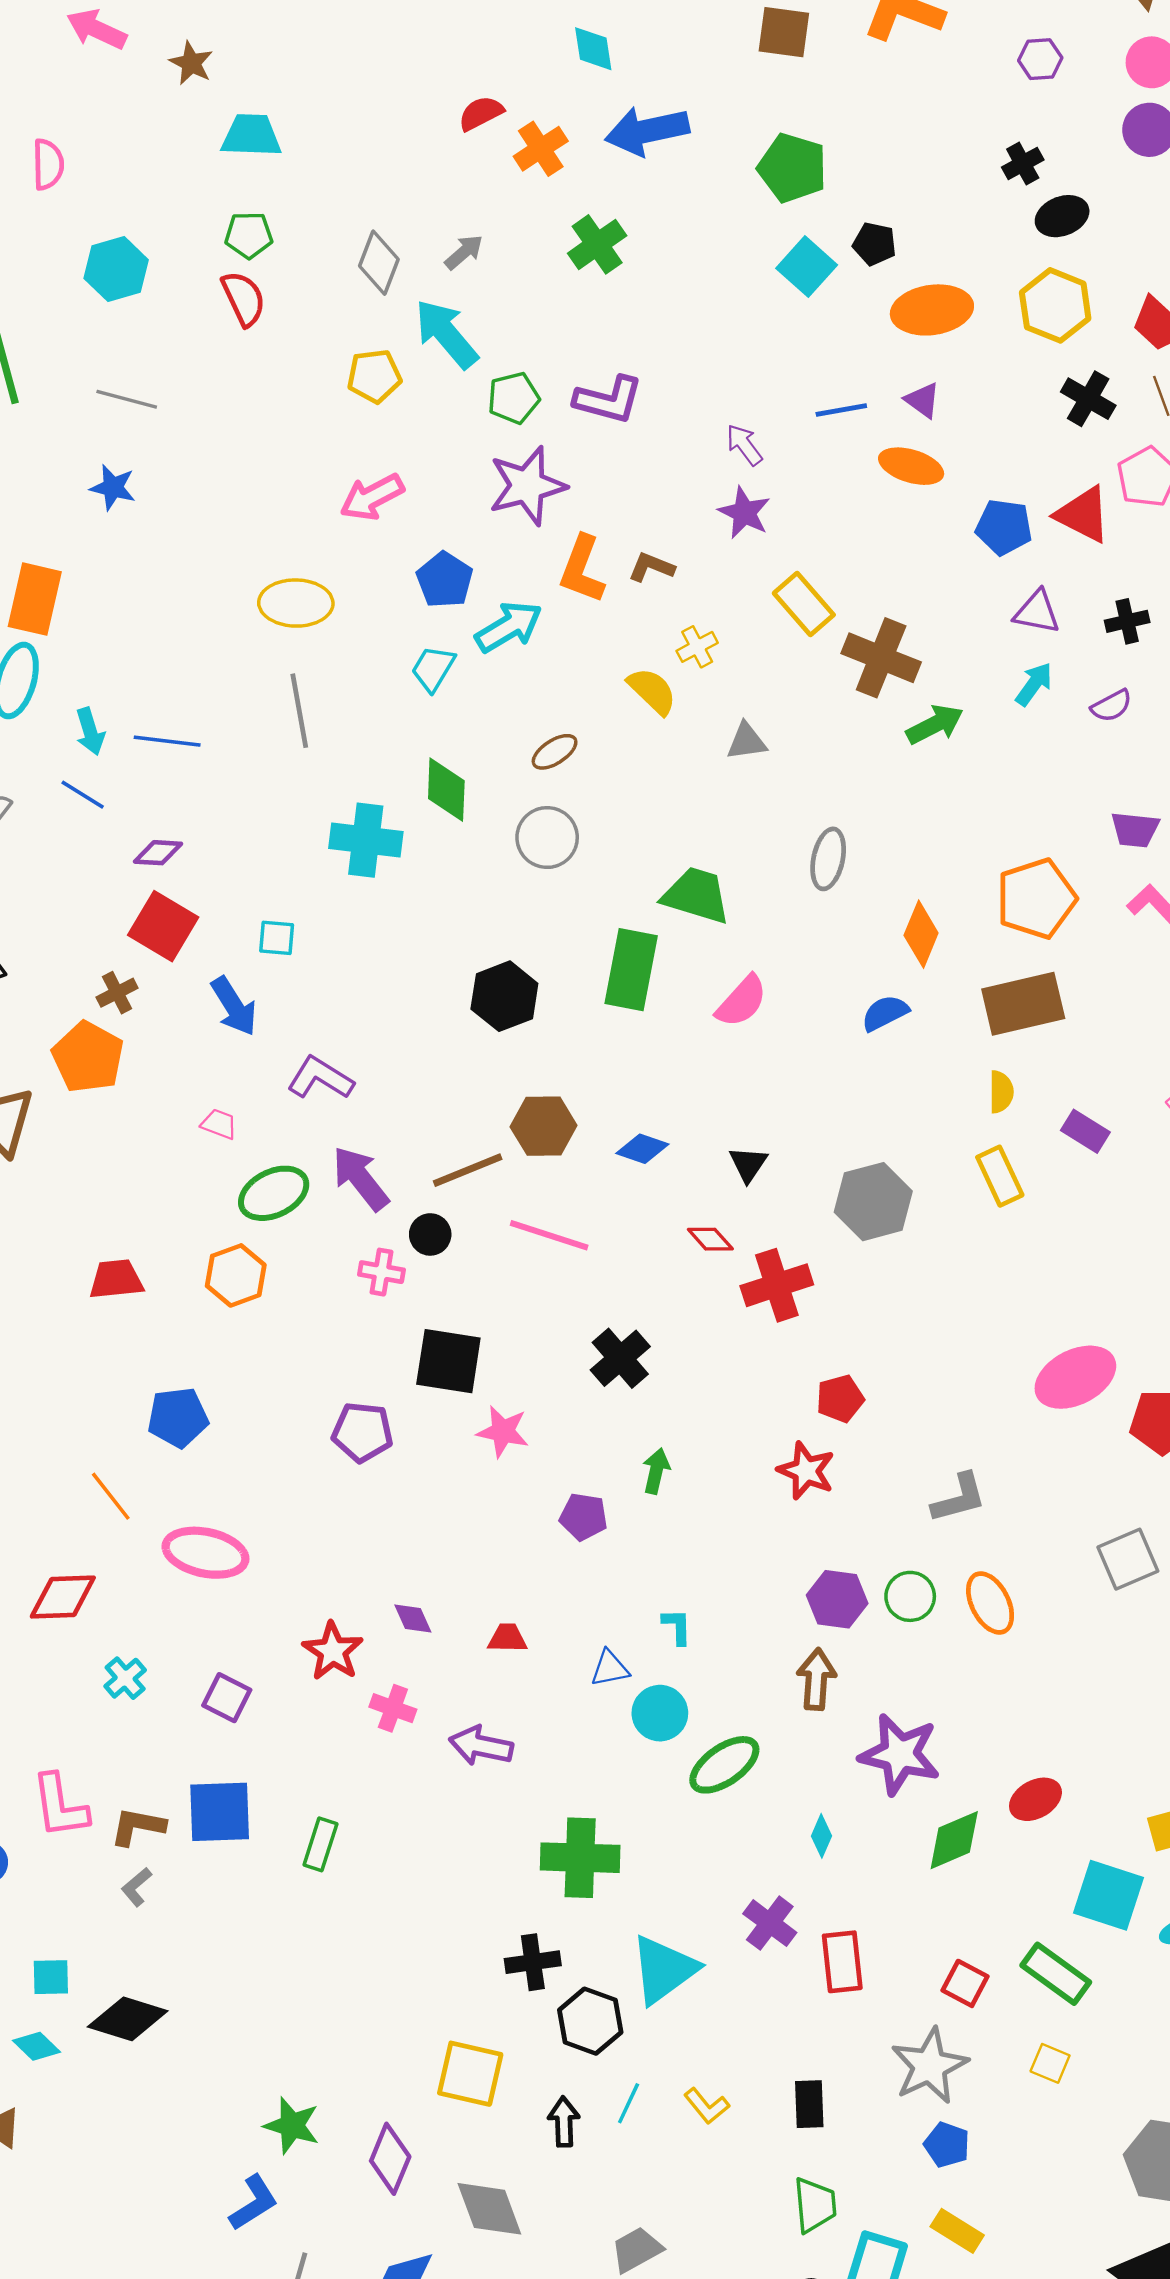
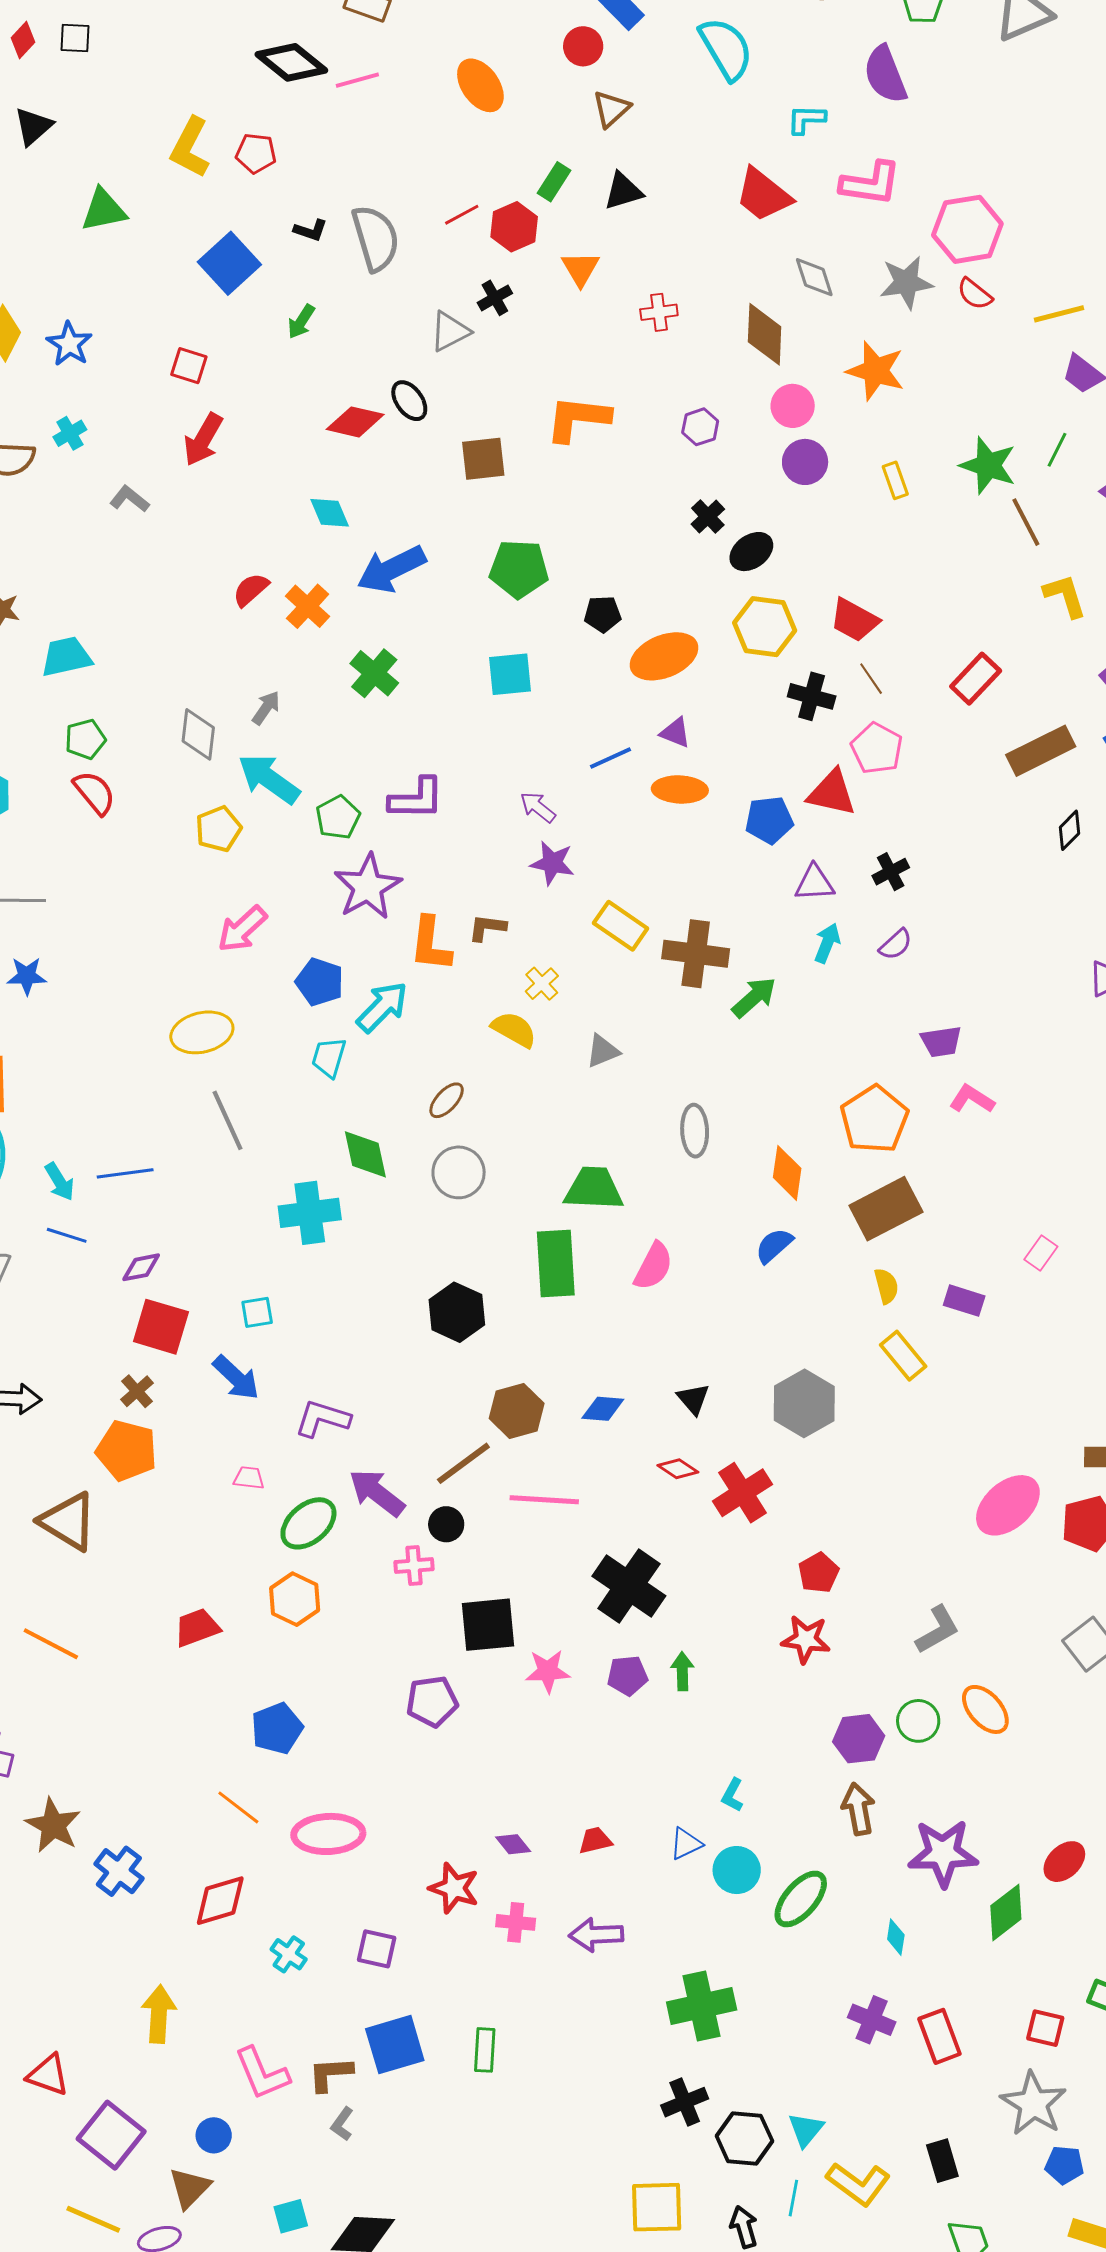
cyan square: (807, 267) -> (510, 674), moved, turned -33
black cross: (620, 1358) -> (629, 1586), size x1.4
purple pentagon: (584, 1517) -> (628, 1676), moved
cyan L-shape: (677, 1627) -> (732, 1795), turned -136
cyan triangle: (664, 1970) -> (806, 2130), moved, size x0.6
yellow L-shape: (707, 2106) -> (858, 2184), size x1.6

